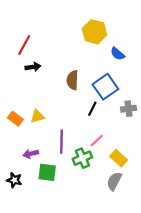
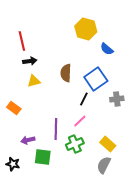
red line: (24, 45) -> (22, 41), turned -42
yellow triangle: (37, 116) -> (34, 81), moved
pink line: (97, 141) -> (80, 121), moved

